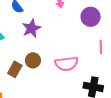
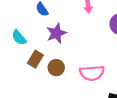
brown rectangle: (15, 69) -> (35, 59), moved

